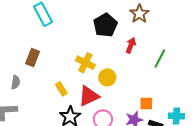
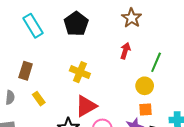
black pentagon: (105, 25) -> (76, 24), moved
yellow circle: (107, 77) -> (145, 86), moved
yellow rectangle: (61, 89) -> (39, 99), moved

